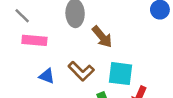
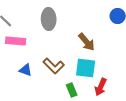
brown arrow: (102, 37) -> (87, 42), moved

